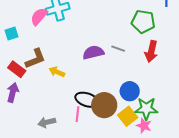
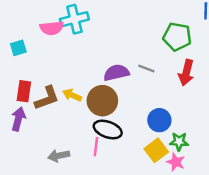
pink semicircle: (39, 16) -> (52, 28), turned -138
brown L-shape: (35, 59) -> (47, 98), moved
red rectangle: (17, 69) -> (24, 91), turned 60
brown circle: (104, 105) -> (102, 101), moved
green star: (146, 109) -> (179, 142), size x0.7

